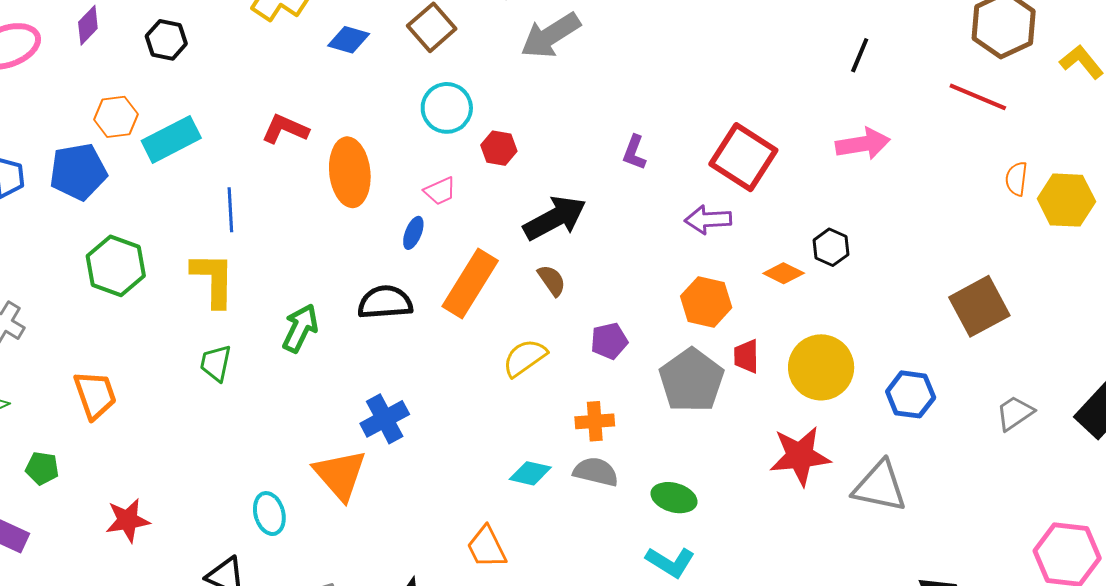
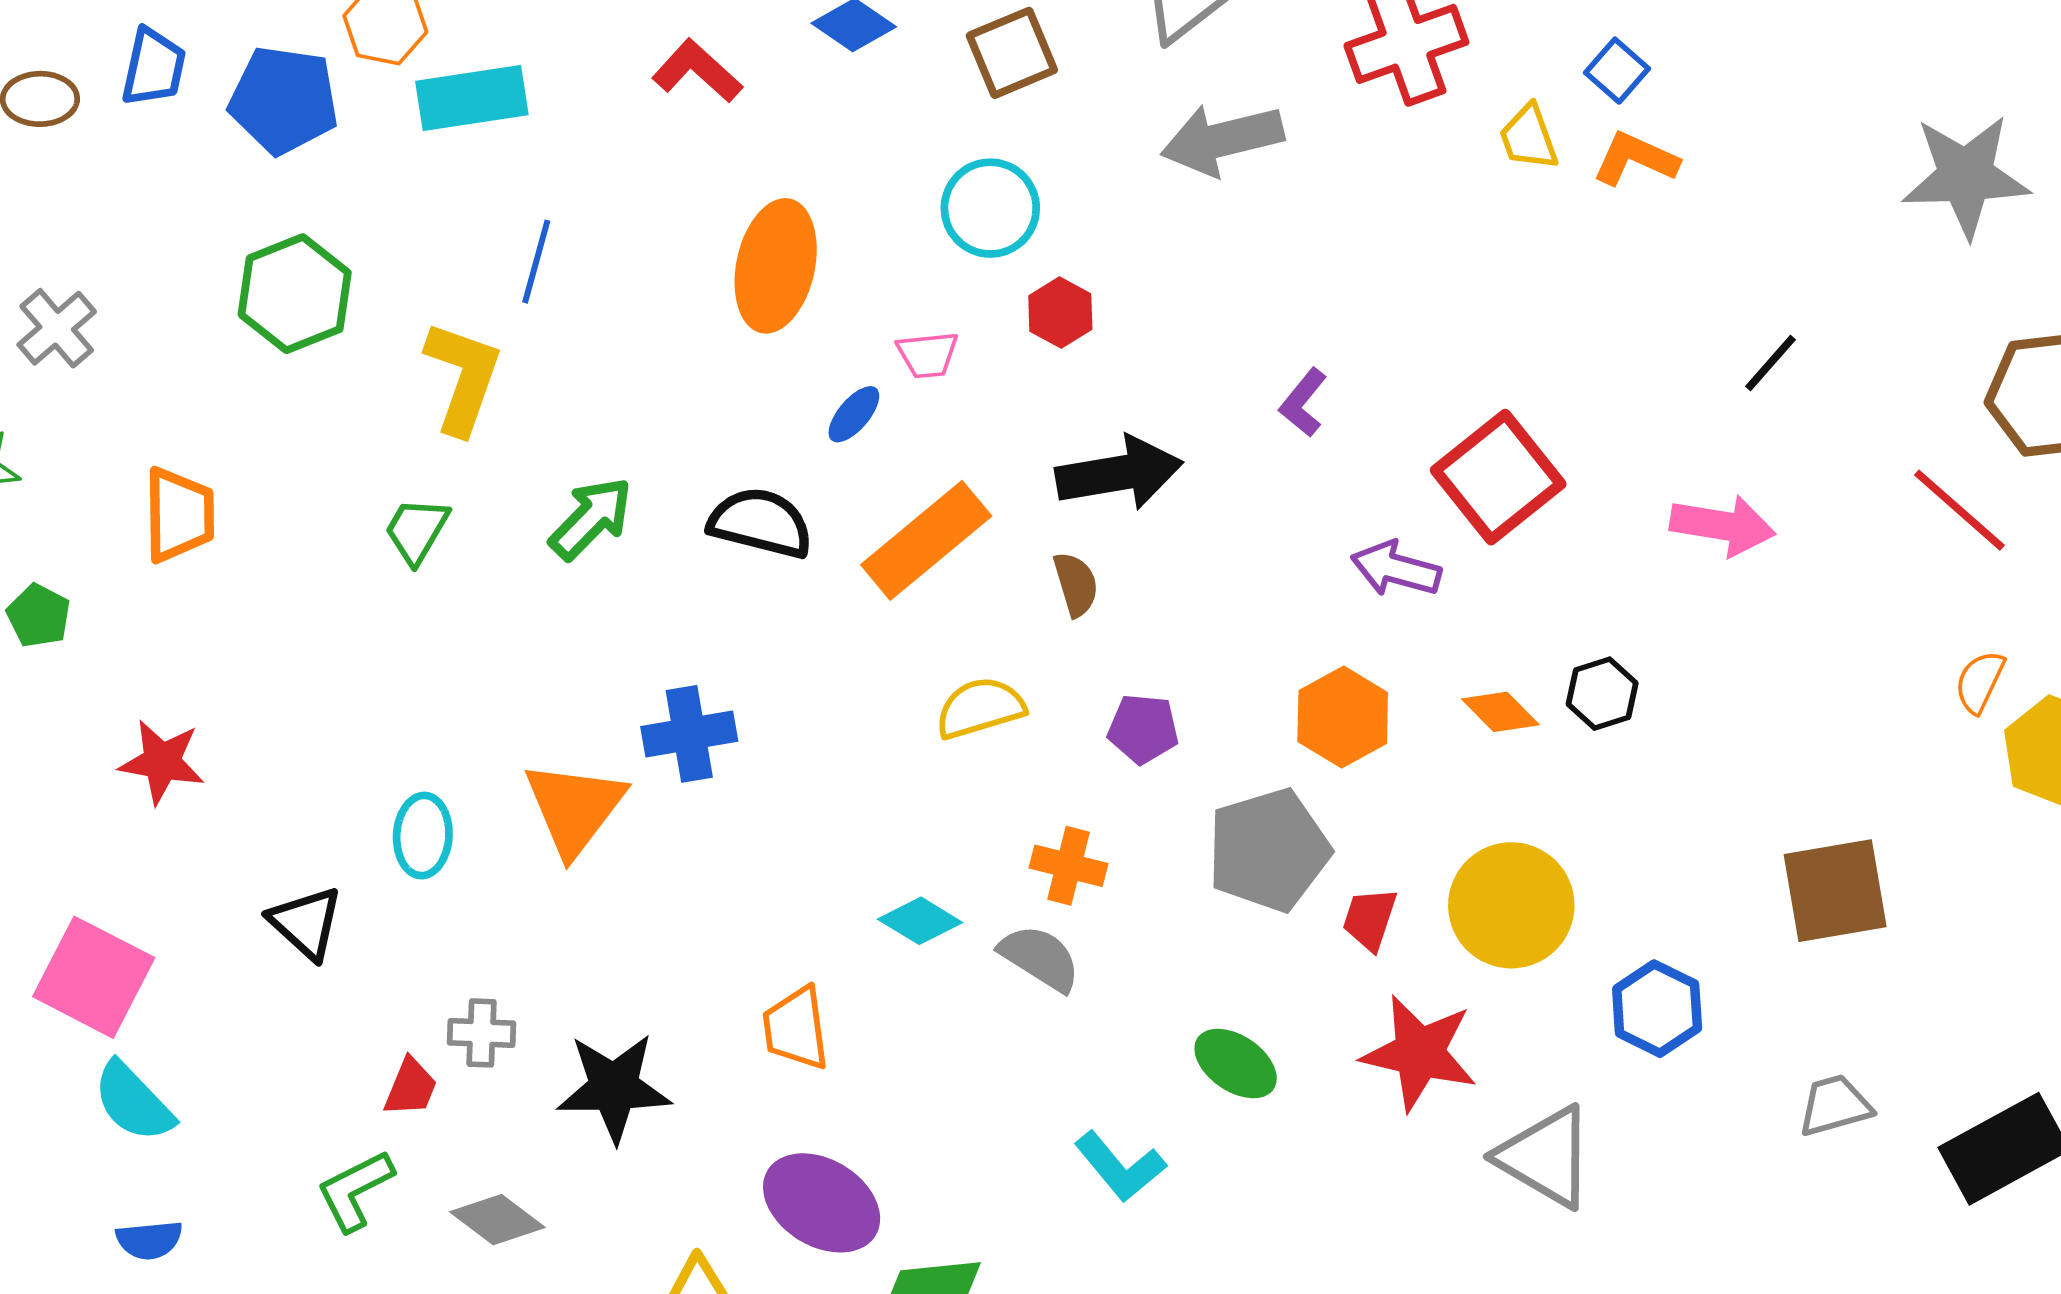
red L-shape: (285, 129) -> (697, 71), moved
red trapezoid: (746, 356) -> (1370, 919), moved
green ellipse: (674, 498) -> (1236, 1063), moved

